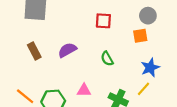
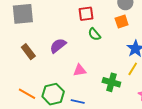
green semicircle: (107, 59) -> (94, 34), moved
pink triangle: (84, 90) -> (80, 70), moved

